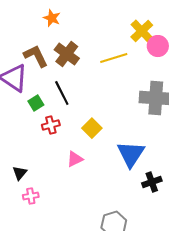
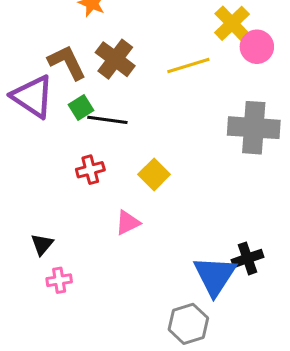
black line: (62, 93) -> (107, 120), turned -55
green square: (36, 103) -> (81, 107), moved
blue triangle: (131, 154) -> (215, 276), moved

